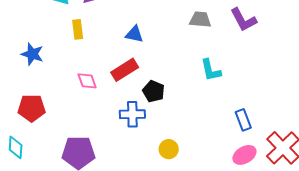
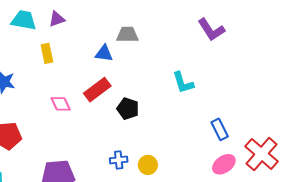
gray trapezoid: (200, 20) -> (127, 35), moved
blue cross: (132, 114) -> (119, 160), moved, size x0.7

